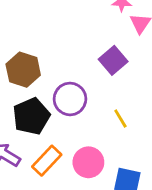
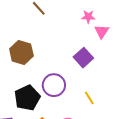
brown hexagon: (23, 70) -> (21, 52), moved

